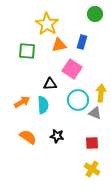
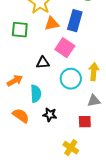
blue rectangle: (82, 42) -> (75, 21), size x1.5
cyan semicircle: (43, 105) -> (36, 94), moved
gray triangle: (95, 113) -> (94, 101), moved, turned -32
yellow cross: (92, 169) -> (71, 148), moved

